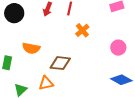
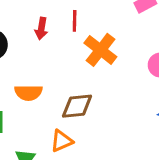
orange cross: (82, 30) -> (100, 50), size x1.5

